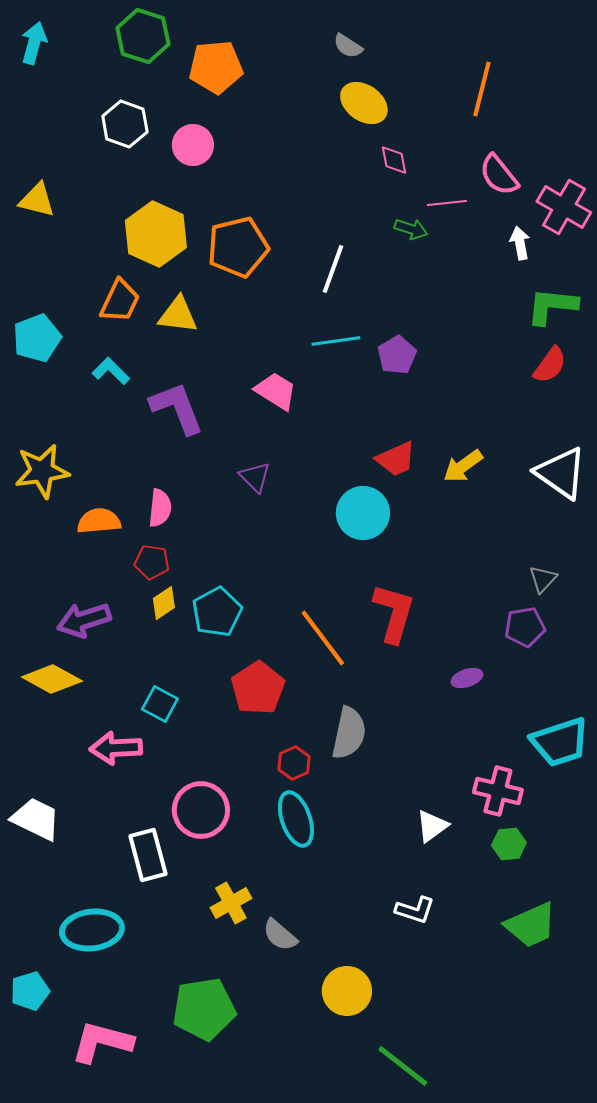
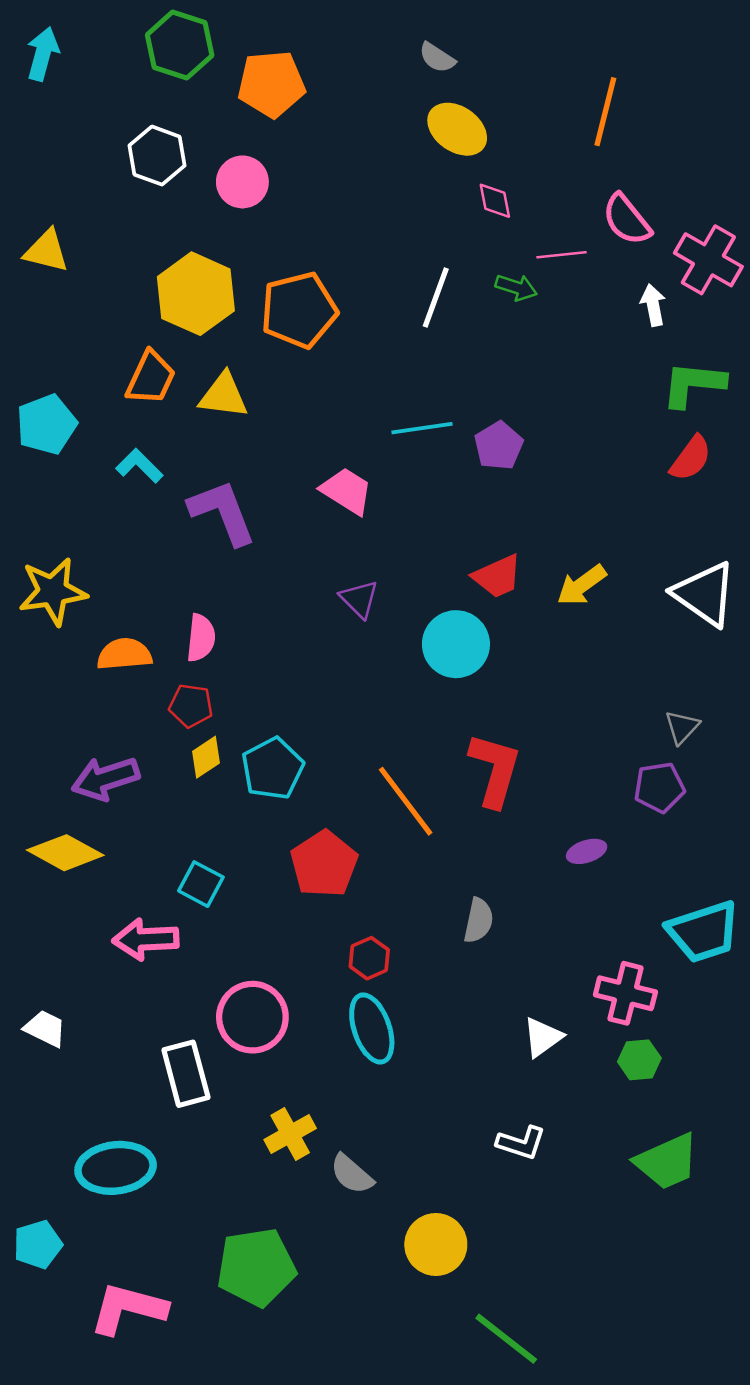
white line: (333, 269) -> (436, 297), moved
purple triangle: (255, 477) -> (359, 599), moved
gray semicircle: (349, 733) -> (479, 920), moved, size x0.7
white trapezoid: (36, 819) -> (45, 1028), size x0.7

